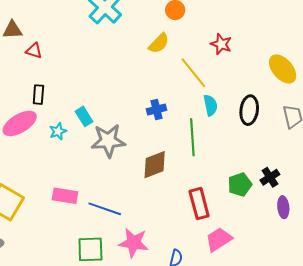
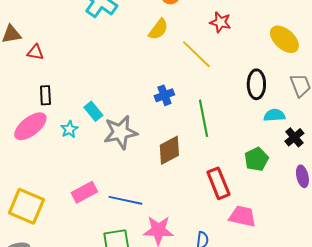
cyan semicircle: (210, 105) -> (274, 115), moved, turned -75
black cross: (270, 177) -> (294, 137), moved
pink rectangle: (65, 196) -> (84, 192), turned -30
pink trapezoid: (219, 239) -> (242, 216), turned 52

